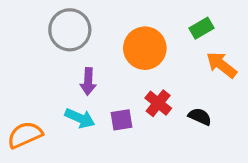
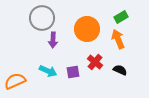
orange arrow: (222, 65) -> (118, 39), moved, turned 30
purple arrow: (88, 82) -> (53, 40), moved

